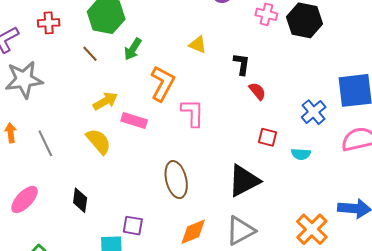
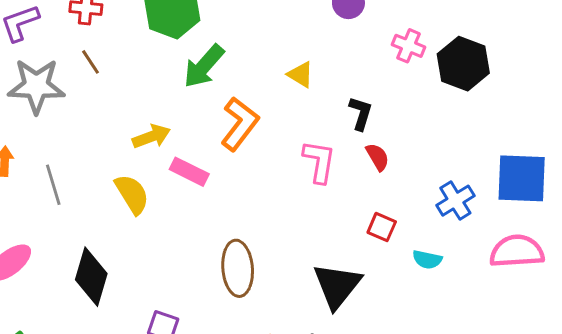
green arrow: (133, 49) -> (204, 66), size x1.4
brown line: (90, 54) -> (91, 62), moved
pink L-shape: (193, 113) -> (319, 161), moved
black triangle: (244, 181) -> (337, 286), turned -33
black diamond: (80, 200) -> (91, 277), size x1.5

